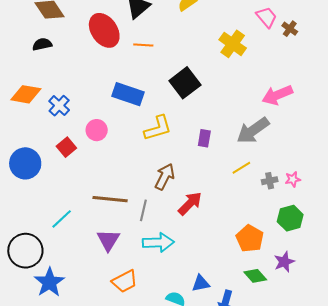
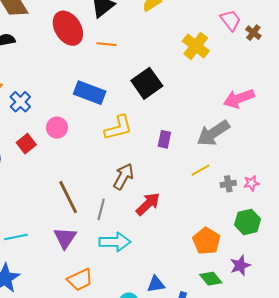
brown line: (110, 199) -> (68, 197), turned 56
cyan line: (62, 219) -> (16, 237), moved, turned 30

